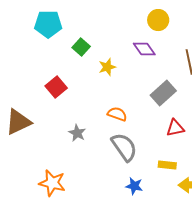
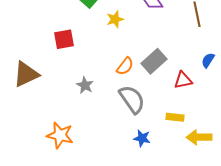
red square: (56, 87) -> (64, 39), turned 30
gray rectangle: (163, 93) -> (154, 61), moved
orange semicircle: (117, 114) -> (125, 66), turned 108

